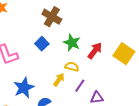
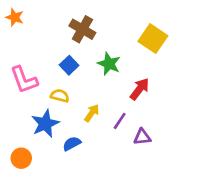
red arrow: (95, 51) -> (140, 89), moved
yellow square: (124, 54) -> (153, 39), moved
yellow semicircle: (72, 67) -> (60, 96), moved

